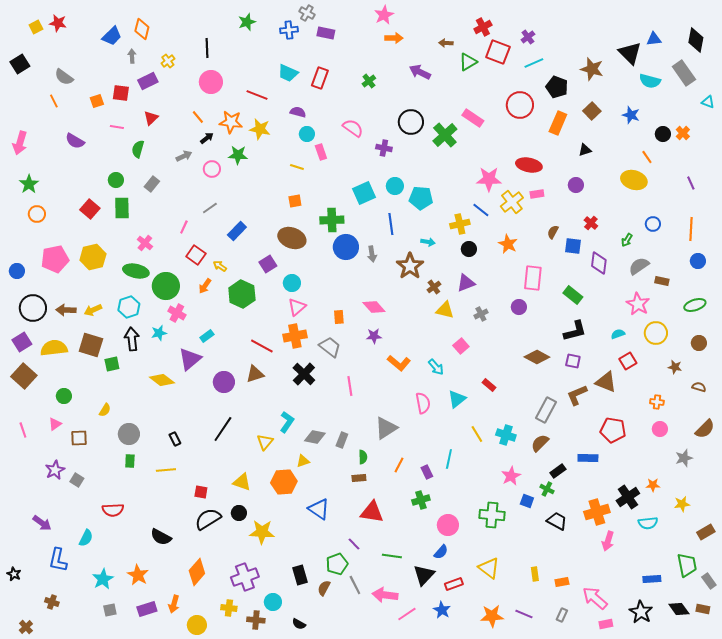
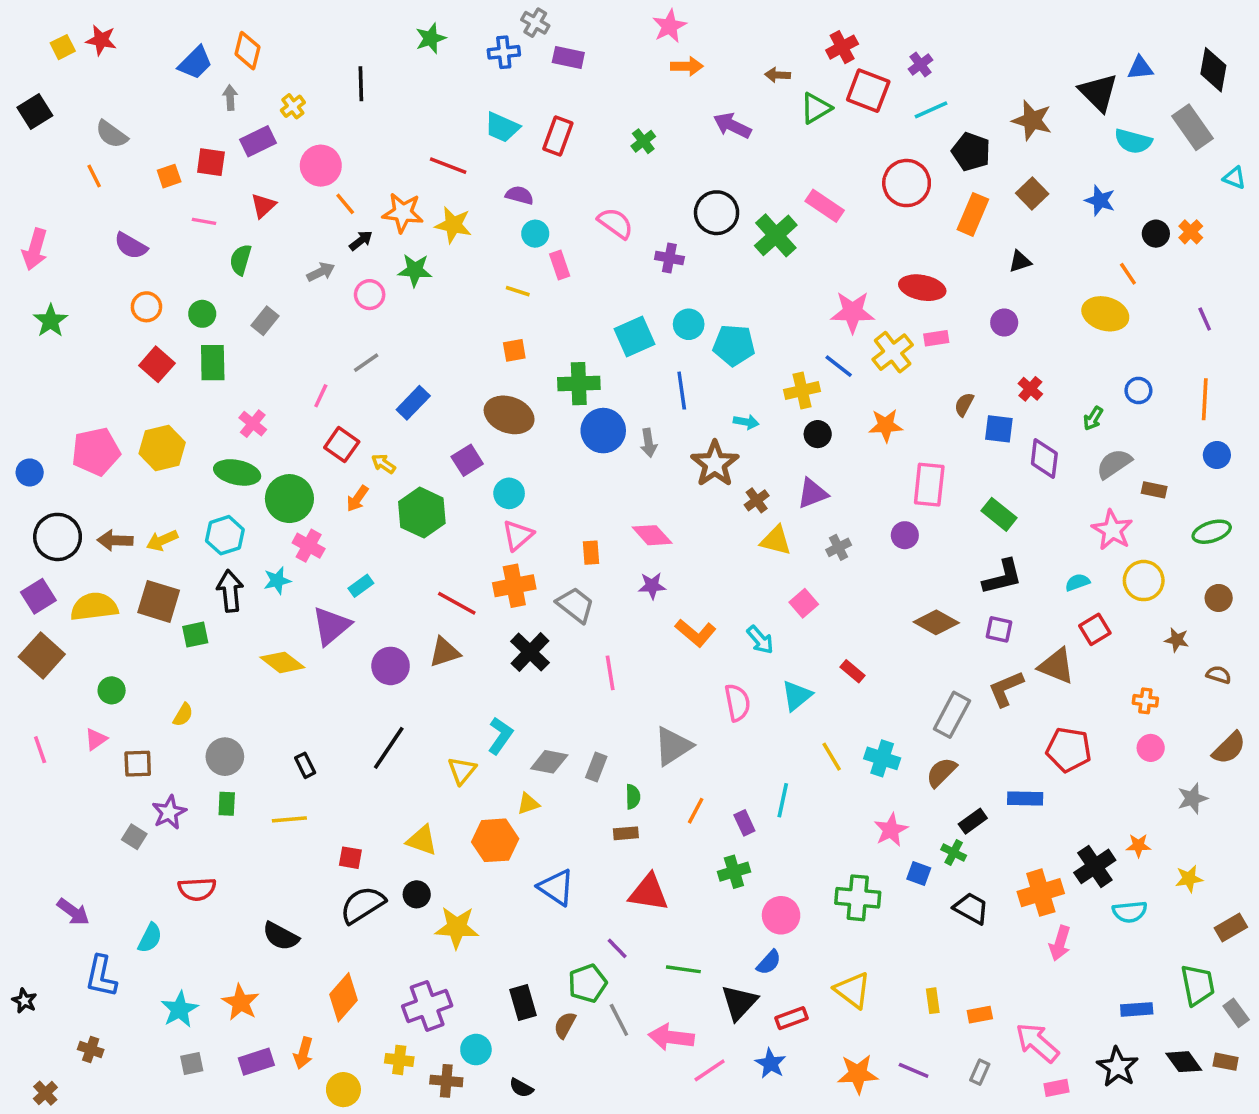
pink circle: (211, 82) -> (321, 166), moved
orange circle: (37, 214) -> (146, 307), moved
orange star: (508, 244) -> (886, 425), turned -30
purple star: (55, 470) -> (169, 812), moved

